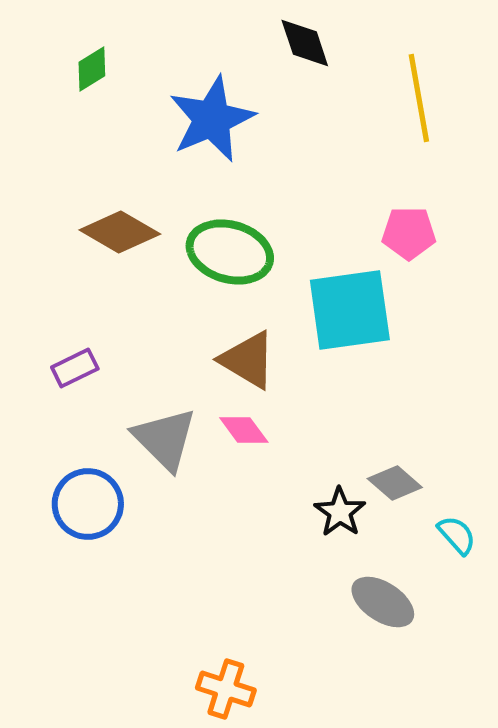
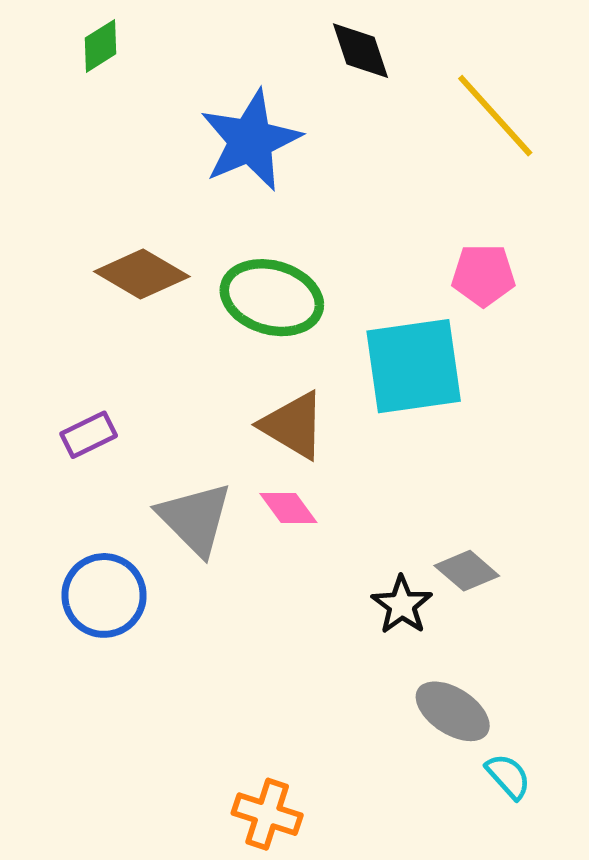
green diamond: (92, 69) -> (100, 46), moved
yellow line: (419, 98) -> (495, 116), turned -32
cyan semicircle: (457, 535) -> (508, 776), moved

